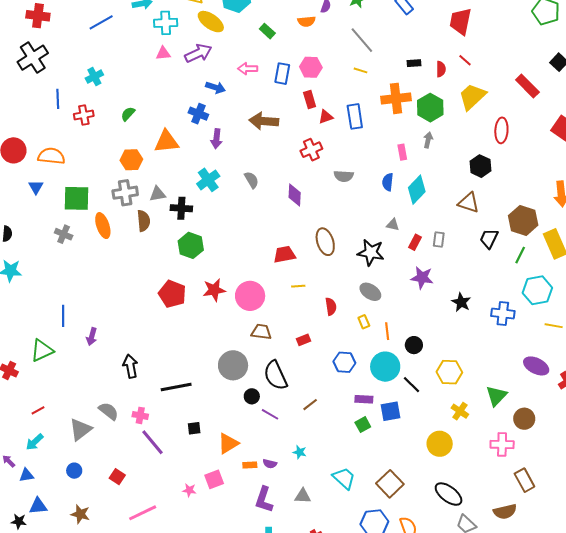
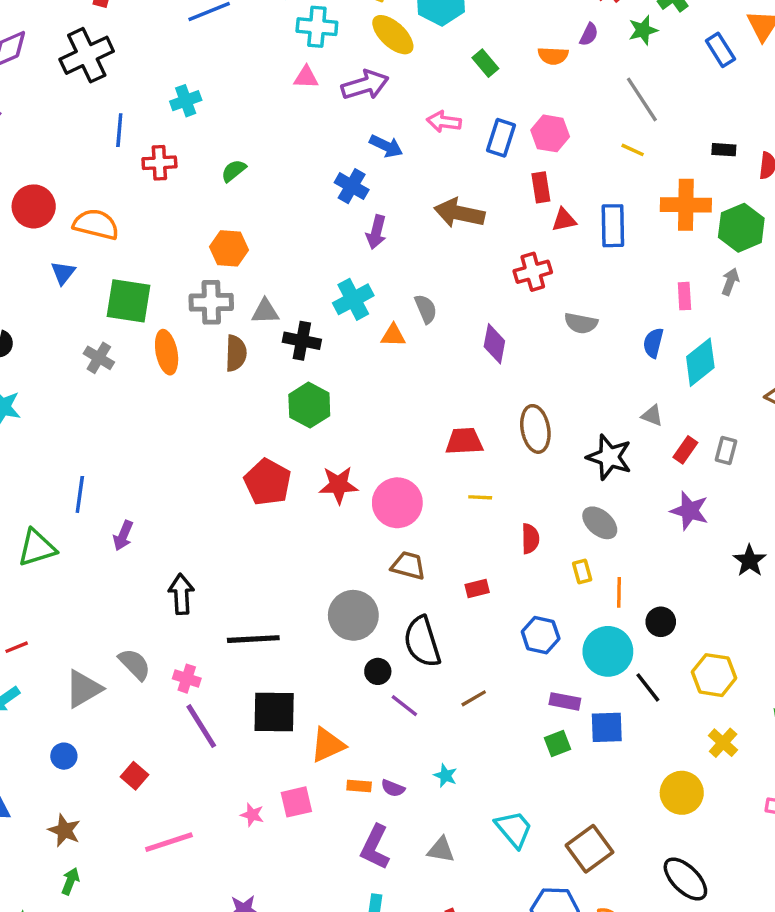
orange triangle: (166, 142) -> (393, 335), moved, size x0.6
black square: (194, 428) -> (274, 712), size x2.0

